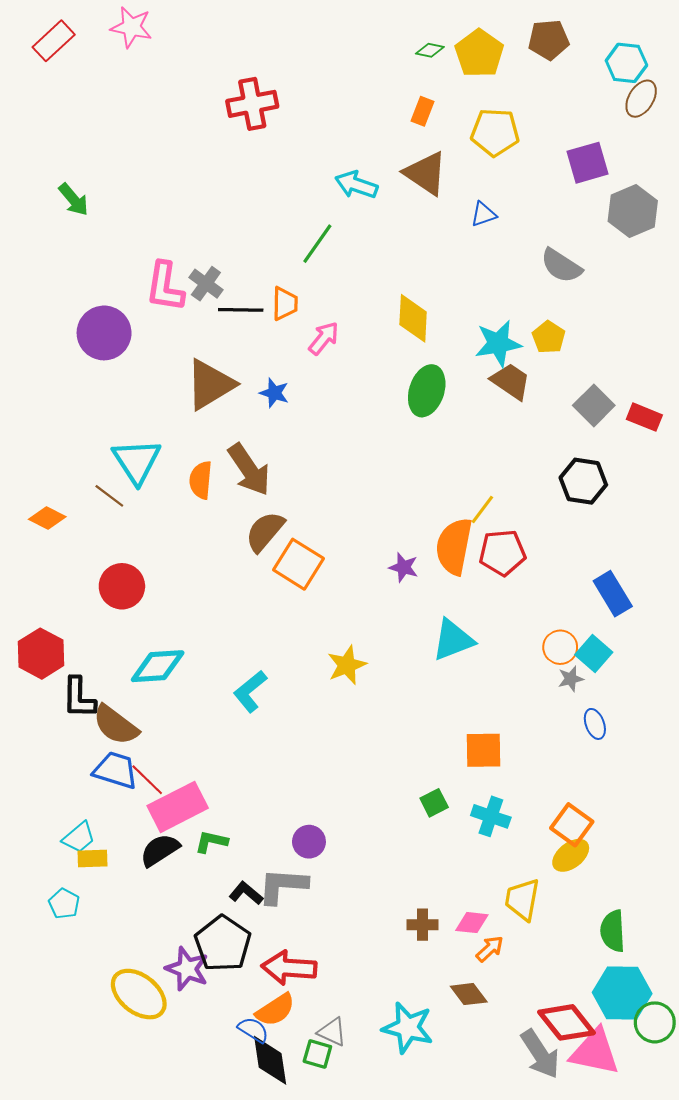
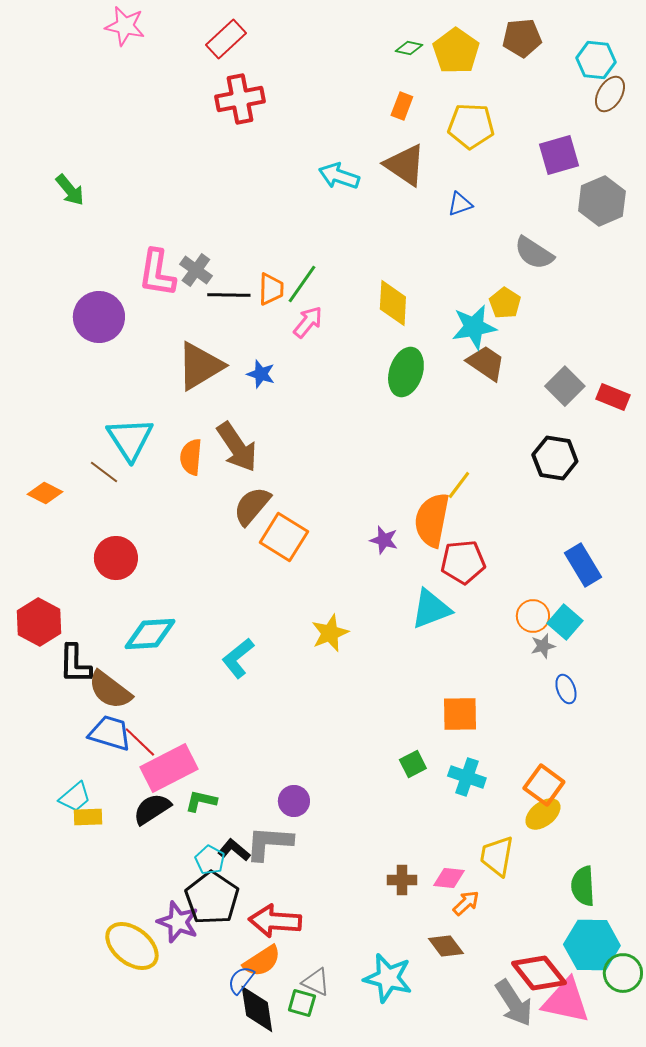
red rectangle: (54, 41) -> (226, 39), moved
green line: (317, 244) -> (302, 284), moved
yellow pentagon: (549, 337) -> (505, 303), moved
red pentagon: (502, 553) -> (463, 562), moved
cyan pentagon: (64, 904) -> (210, 860), moved
blue semicircle: (253, 1030) -> (241, 980), turned -84

